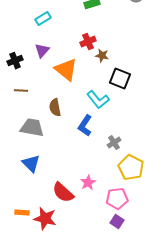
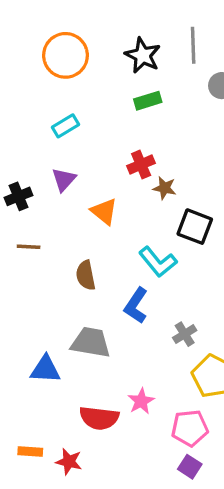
orange triangle: (66, 70) -> (104, 211), size x0.7
gray trapezoid: (32, 128) -> (91, 342), moved
blue triangle: (31, 164) -> (45, 369), turned -42
red semicircle: (63, 193) -> (99, 418), turned -35
red star: (45, 219) -> (69, 462), size x0.7

